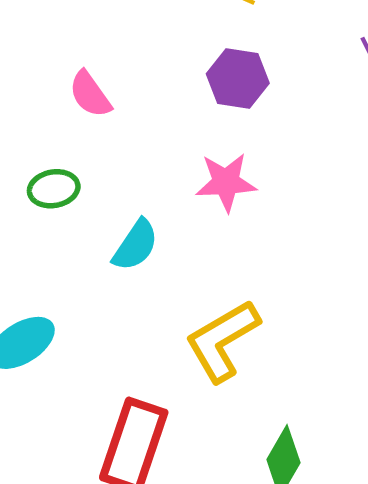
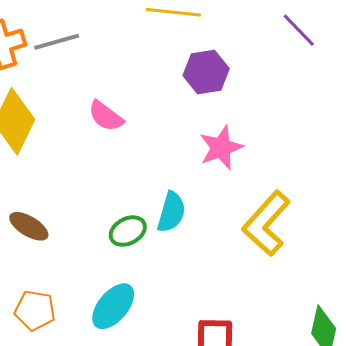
green ellipse: (54, 189) -> (128, 231), moved
yellow L-shape: (222, 341) -> (266, 224), moved

